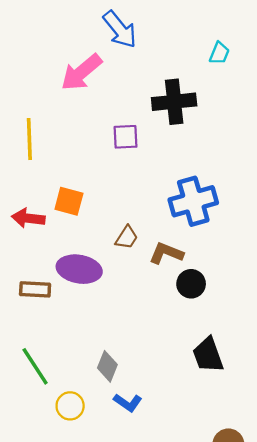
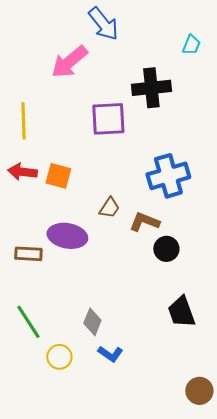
purple square: (125, 137) -> (108, 119), size x1.5
red arrow: (28, 218) -> (22, 172), moved

